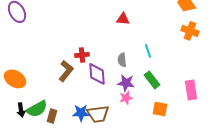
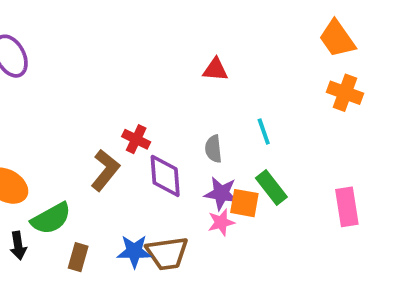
red cross: (82, 55) -> (136, 139), turned 32
green semicircle: (37, 109) -> (51, 218), moved
orange square: (160, 109) -> (244, 203), moved

